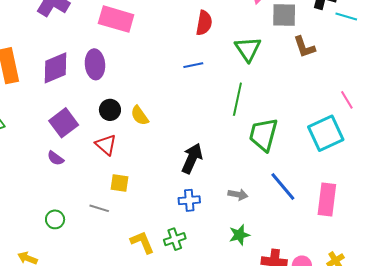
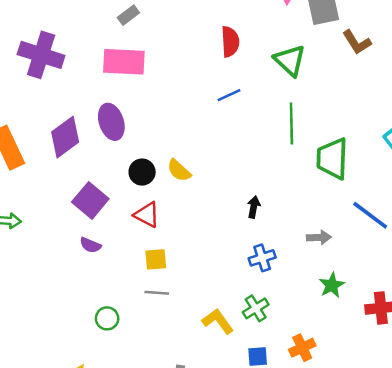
black arrow: (192, 158) -> (254, 207), size x0.6
yellow square: (120, 183) -> (156, 259), moved

